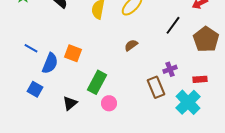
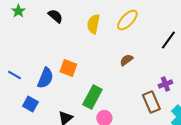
blue line: (31, 48) -> (14, 75), moved

